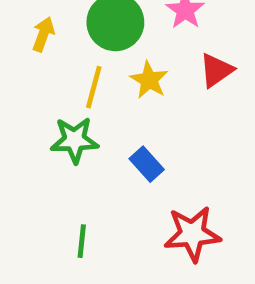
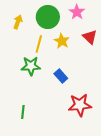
red triangle: (216, 70) -> (90, 37), turned -42
green line: (82, 241) -> (23, 112), moved

